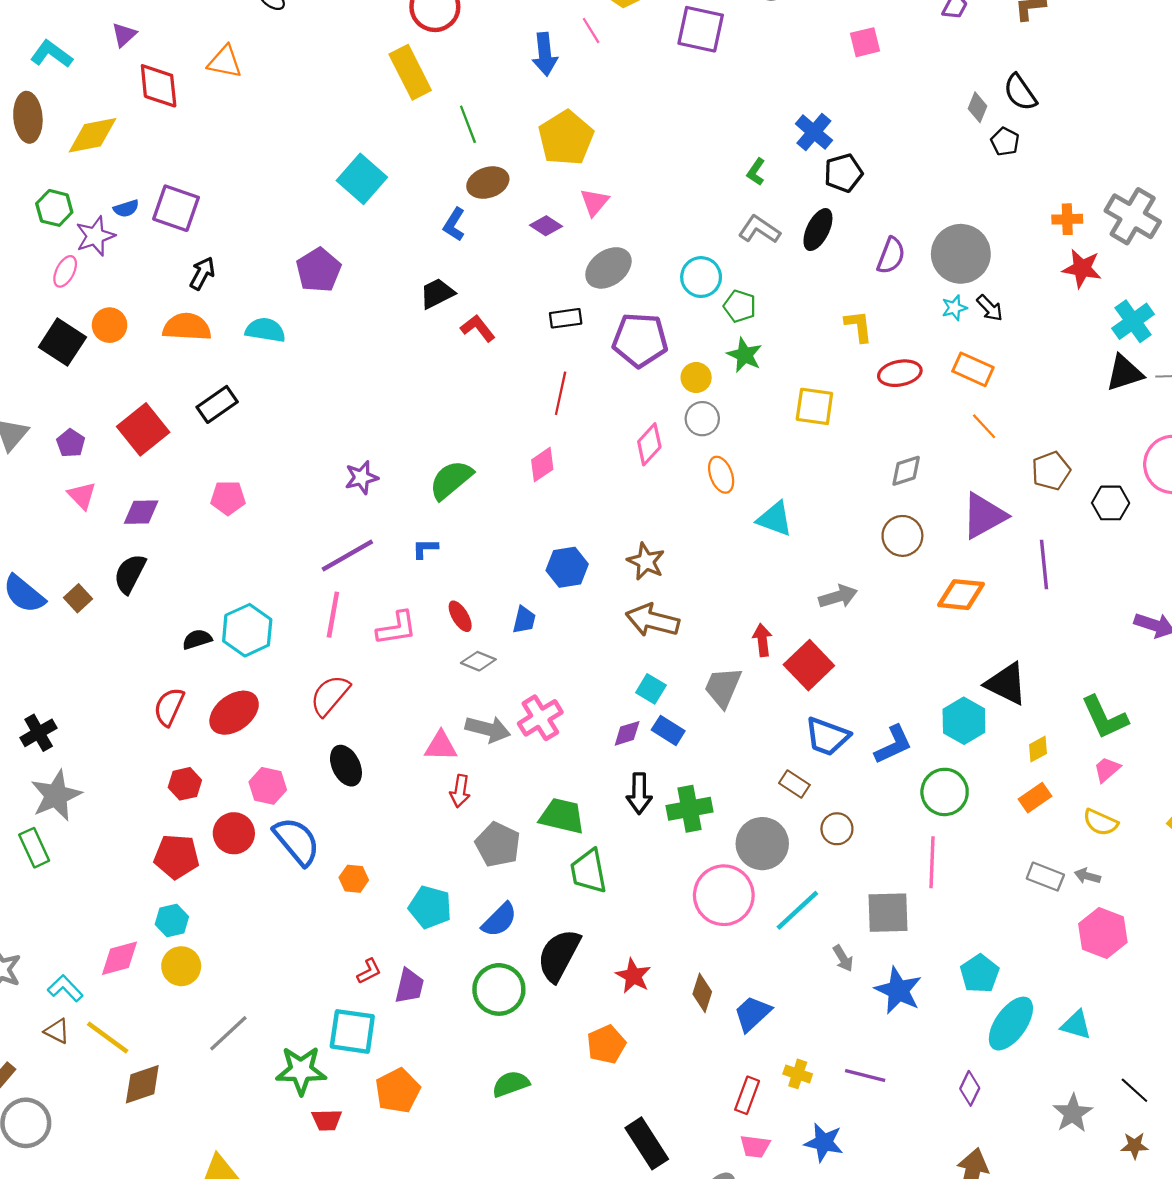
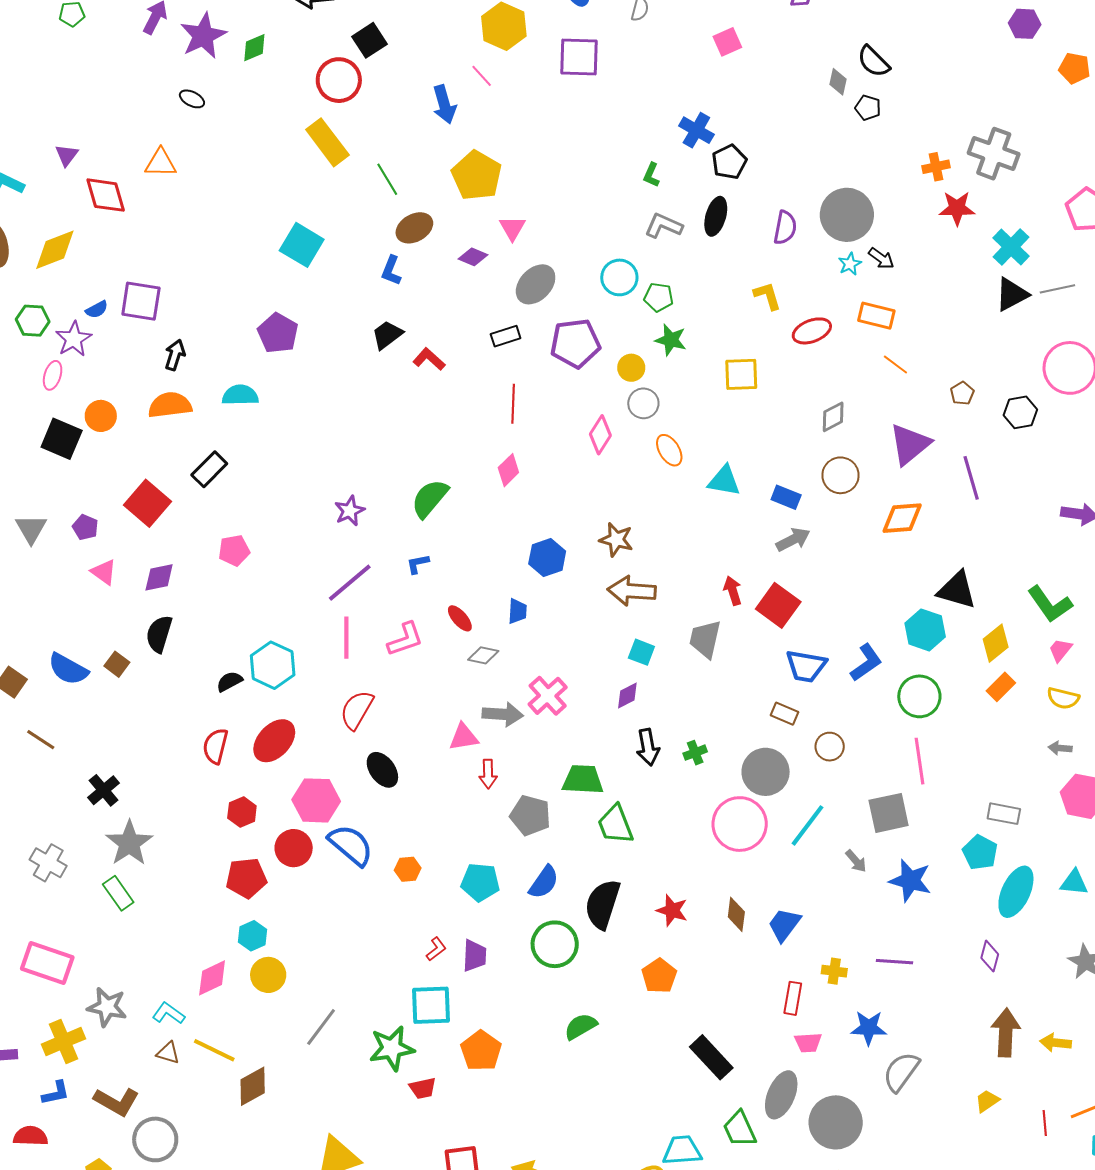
brown pentagon: (1051, 471) -> (962, 393), size x0.7
blue rectangle: (668, 730) -> (786, 497), moved
yellow diamond: (1038, 749) -> (996, 643), size x1.5
pink hexagon: (268, 786) -> (316, 800), size x1.4
green cross: (689, 809) -> (695, 753), size x0.6
gray rectangle: (1045, 877) -> (1004, 814), moved

